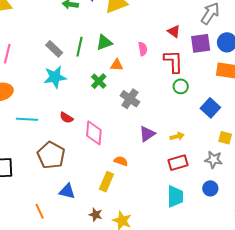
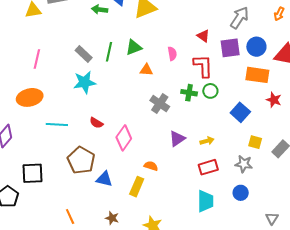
green cross: (99, 81) -> (189, 93), moved, turned -35
pink diamond: (94, 133) -> (124, 138), turned 30
blue triangle: (67, 191) -> (104, 179), moved
brown star: (96, 215) -> (112, 218), moved

